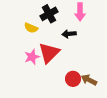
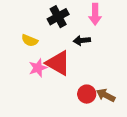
yellow semicircle: (31, 28) -> (30, 40), moved
red triangle: (49, 53) -> (58, 63), turned -45

